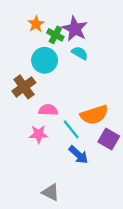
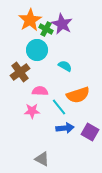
orange star: (36, 24) -> (30, 20), size x1.6
cyan semicircle: (80, 53) -> (65, 66), moved
purple square: (109, 139) -> (90, 132), moved
blue arrow: (78, 155) -> (65, 128), turned -48

